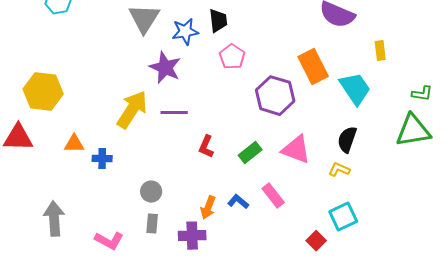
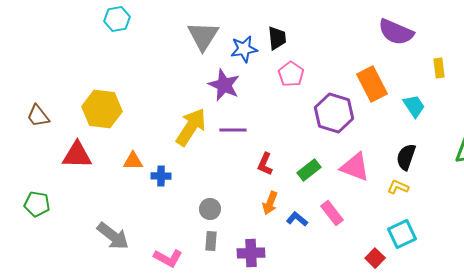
cyan trapezoid: (355, 89) -> (414, 106), size x0.7
orange arrow: (208, 208) -> (270, 203), moved
gray arrow: (54, 219) -> (113, 236), turned 132

